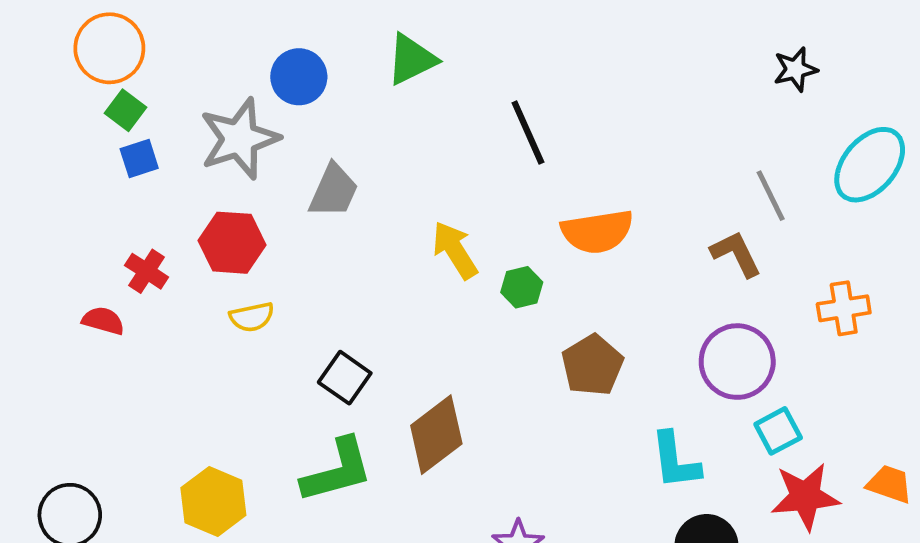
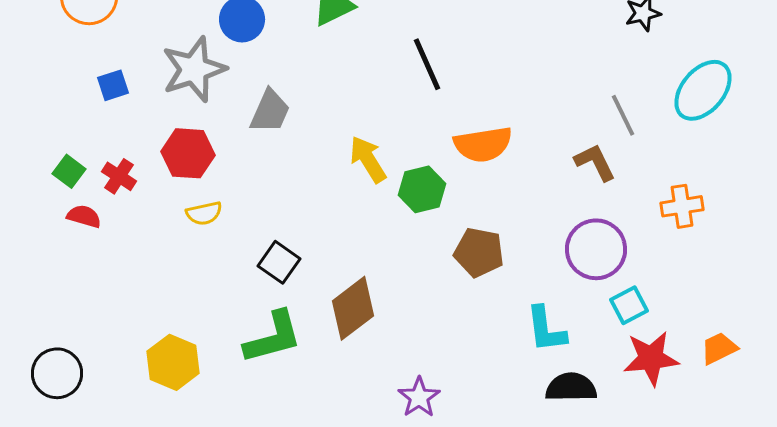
green square: (126, 110) -> (69, 171), moved
green hexagon: (522, 287) -> (422, 189), size x1.4
brown pentagon: (592, 365) -> (479, 252), turned -30
orange trapezoid: (889, 484) -> (719, 348), turned -45

